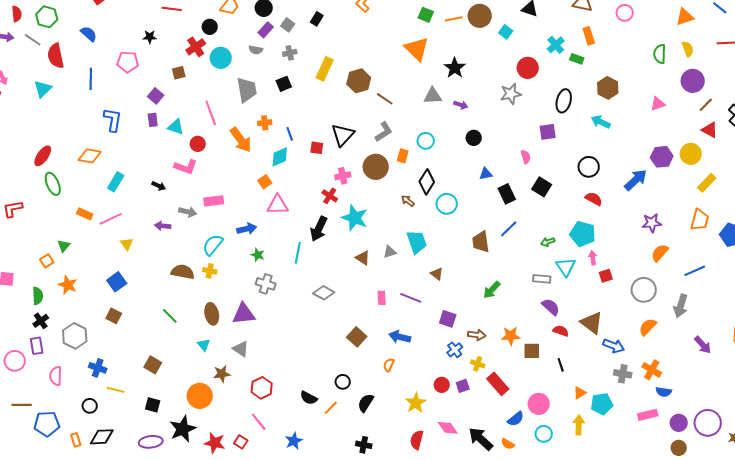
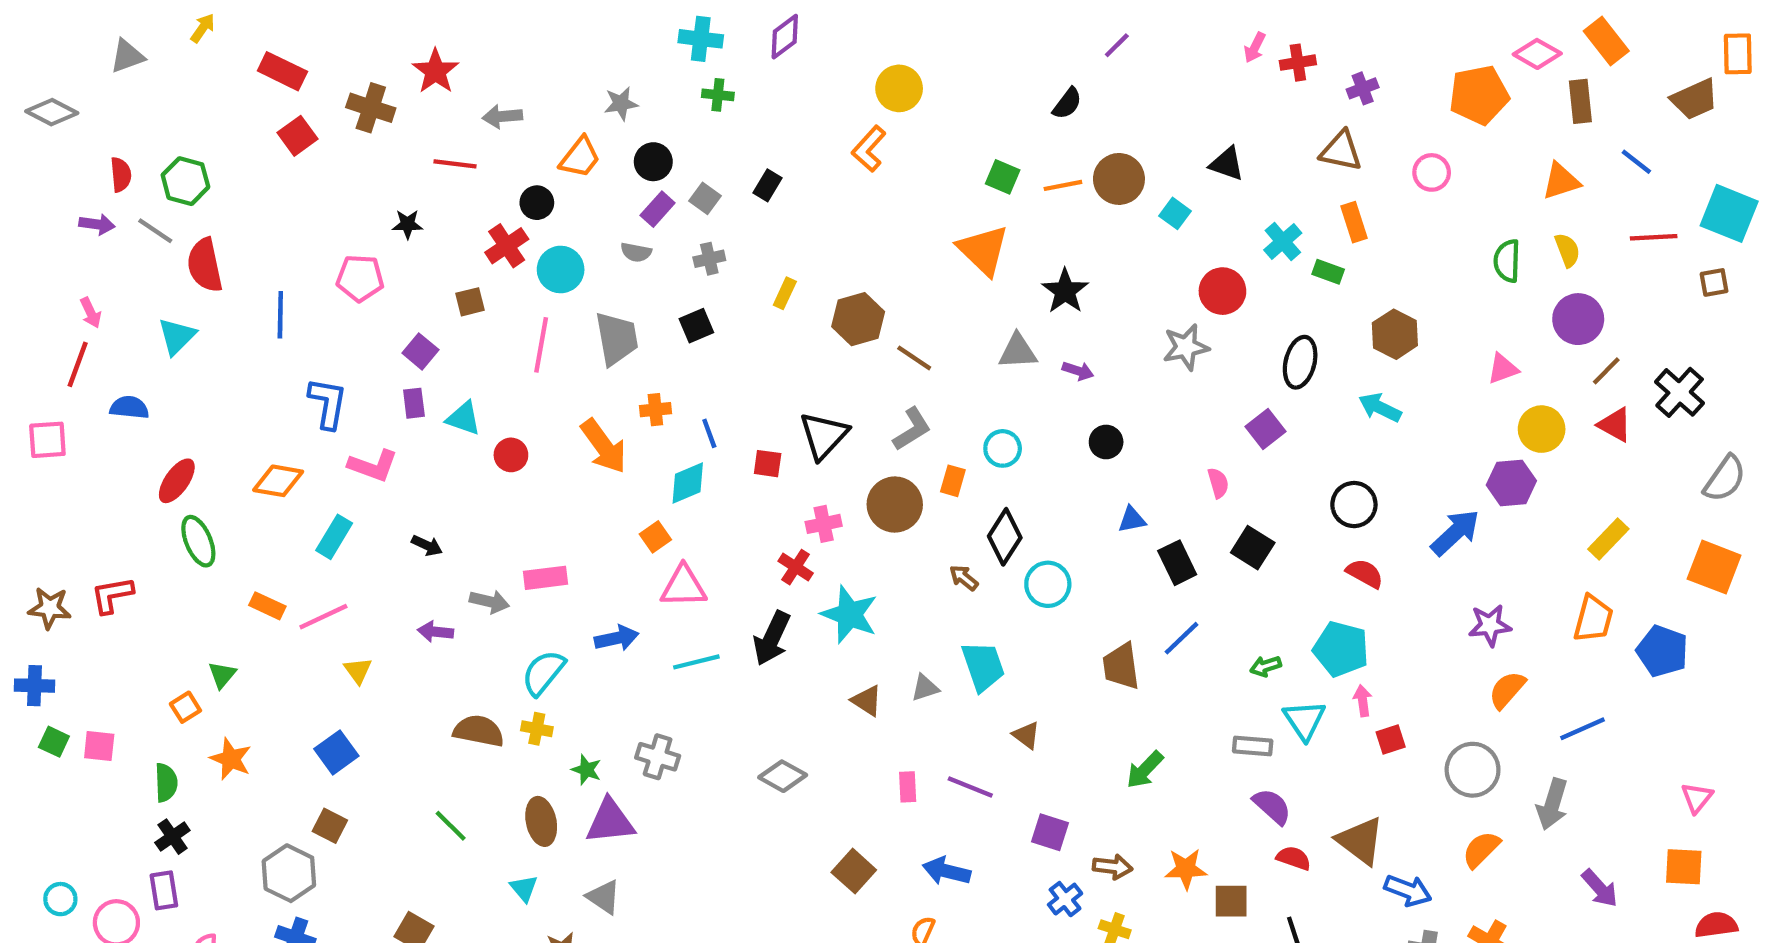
blue semicircle: (89, 34) -> (129, 407), moved, turned -36
yellow rectangle: (325, 69) -> (785, 293), size x0.6
pink line: (211, 113) -> (541, 345), moved, turned 30
purple square: (548, 132) -> (1266, 429), turned -30
yellow circle: (691, 154) -> (1542, 429), moved
pink L-shape: (186, 167) -> (373, 466), moved
cyan line: (298, 253) -> (696, 662), moved, turned 65
green star: (258, 255) -> (586, 770), moved
gray hexagon: (75, 336) -> (289, 873), moved

